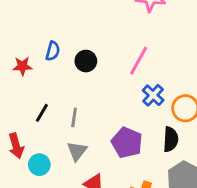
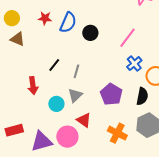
blue semicircle: (53, 51) -> (68, 23), size x1.5
red star: (22, 66) -> (45, 18), moved
cyan circle: (39, 165) -> (56, 104), moved

